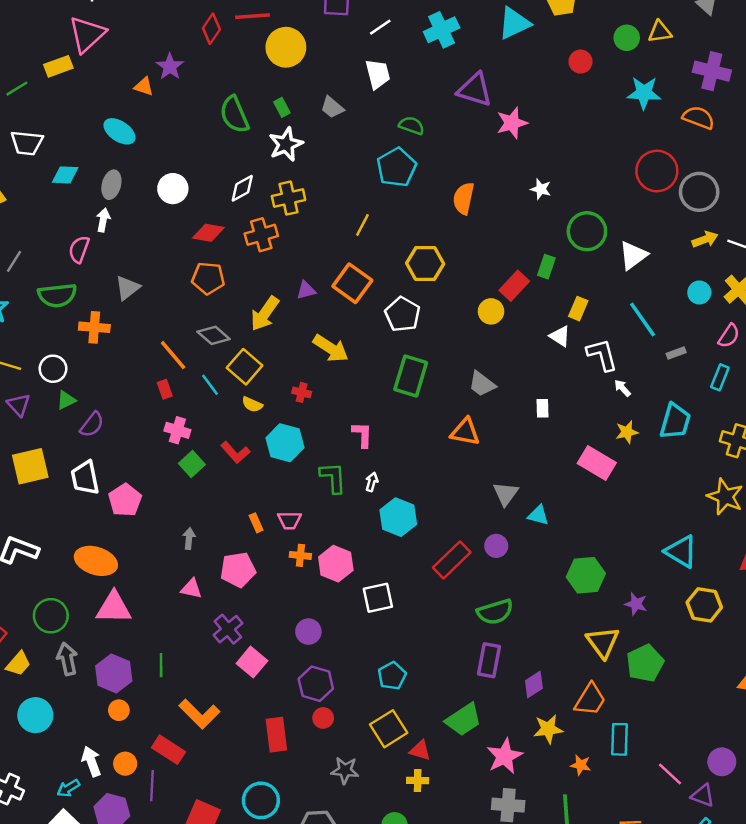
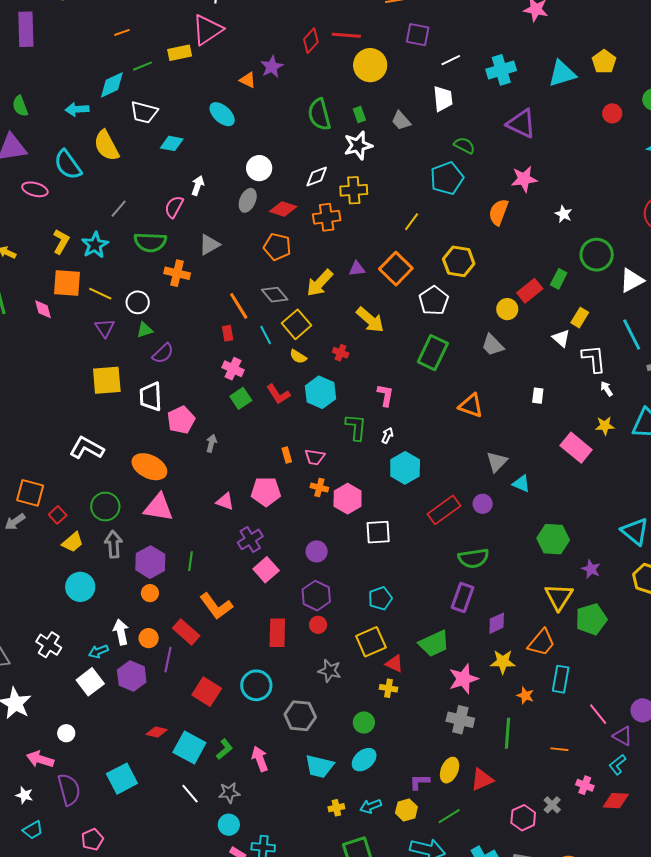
pink star: (512, 123) -> (524, 179), moved
gray ellipse: (111, 185) -> (248, 200), moved
gray trapezoid: (482, 384) -> (493, 345), moved
gray arrow: (189, 538) -> (211, 443), moved

